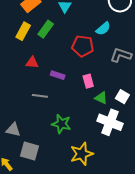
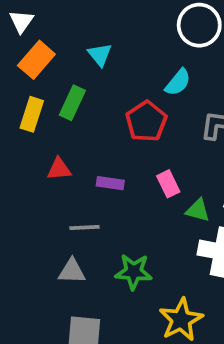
red pentagon: (83, 46) -> (146, 121), turned -30
gray triangle: (13, 130) -> (72, 271), moved

